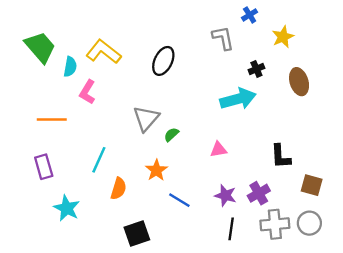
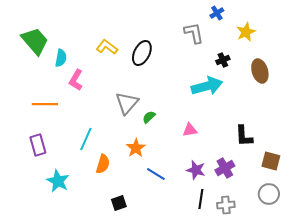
yellow L-shape: (104, 52) -> (107, 47), moved, size x0.7
gray cross: (275, 224) -> (226, 205), moved, size x0.7
black square: (137, 233) -> (119, 203), size x0.7

